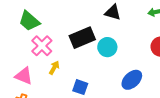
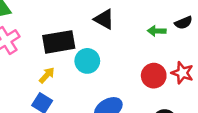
yellow arrow: (54, 68) -> (47, 75), moved

